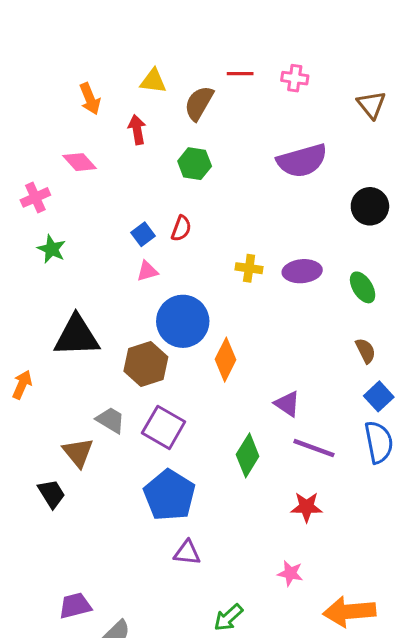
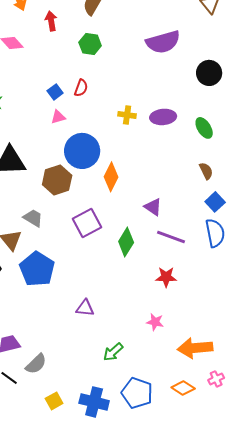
purple square: (164, 427) -> (87, 223), moved, turned 32
blue pentagon: (169, 495) -> (37, 269), moved

